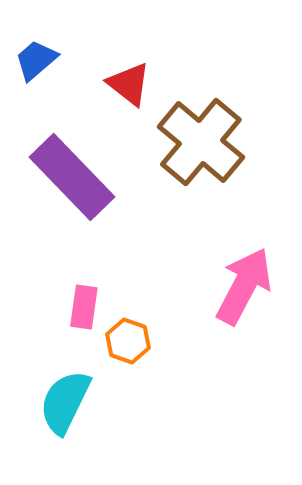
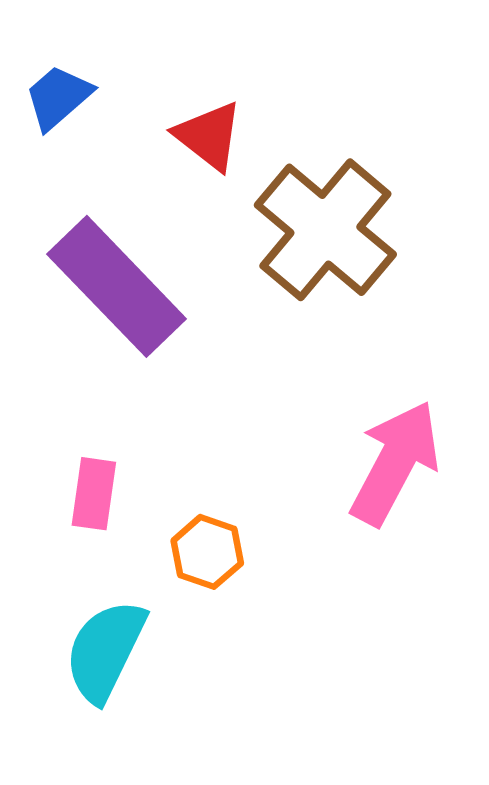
pink rectangle: (84, 307) -> (94, 494), moved

